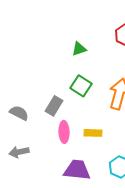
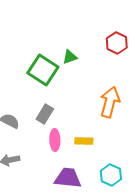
green square: (81, 86) -> (43, 70), moved, size x1.4

